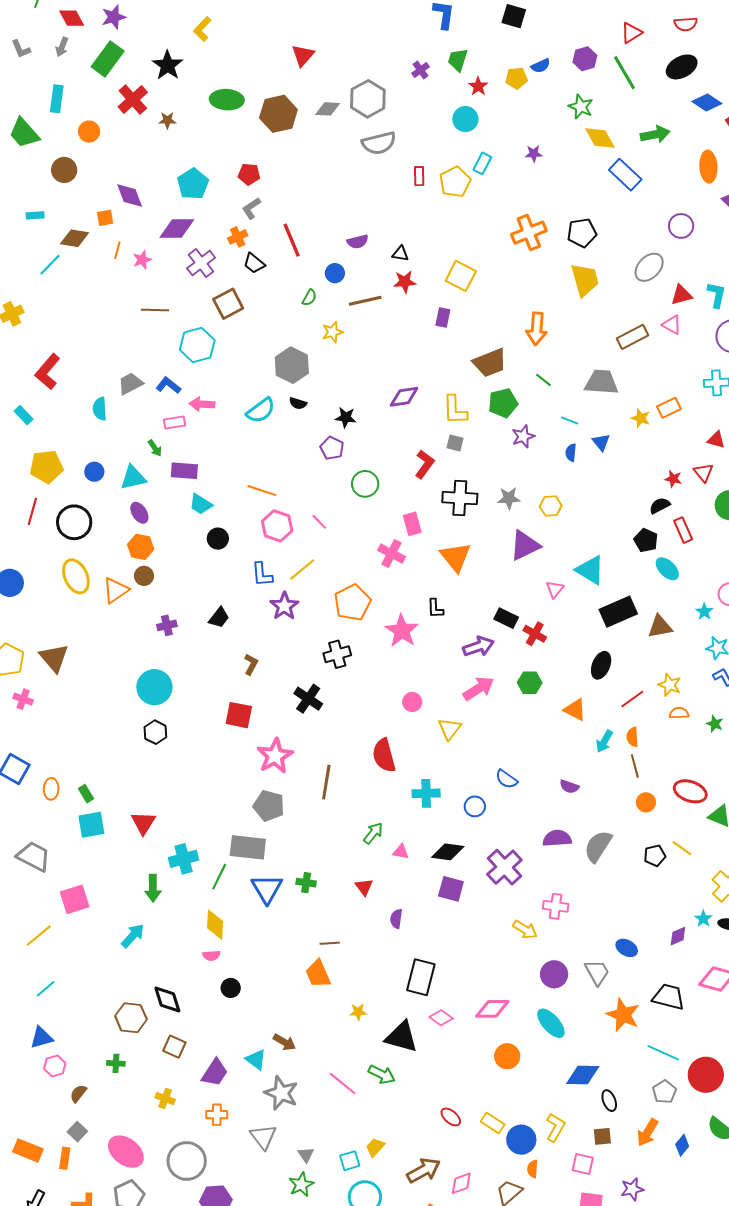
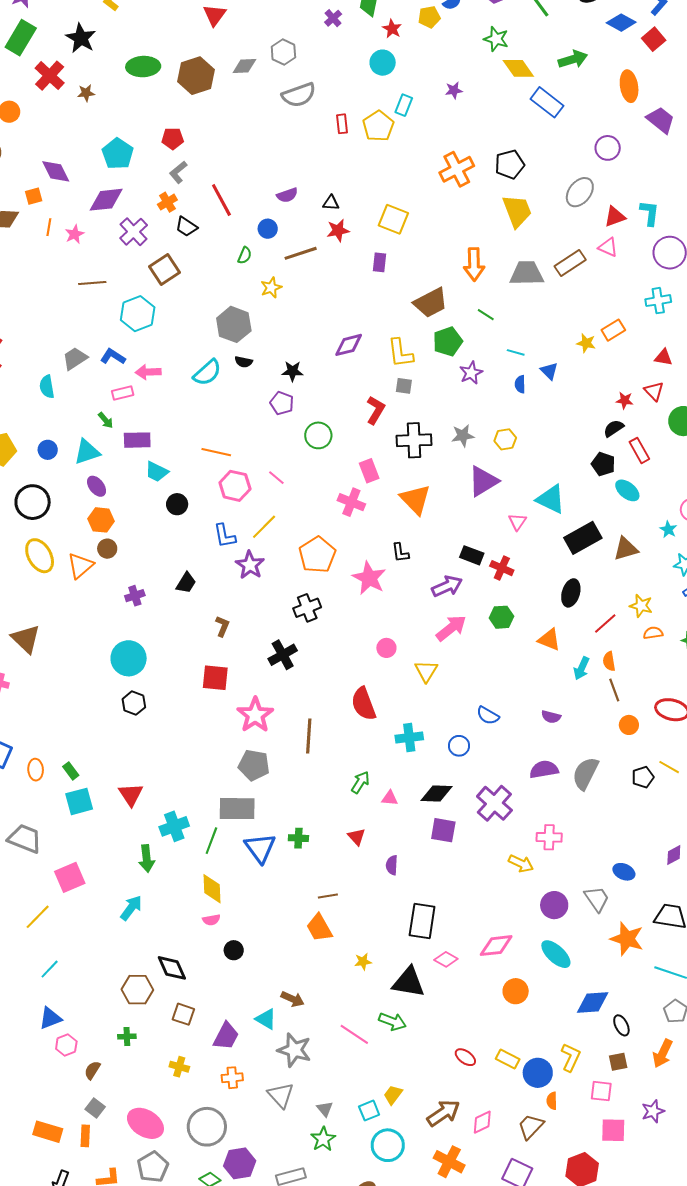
gray hexagon: (368, 99) -> (283, 52), size x0.7
gray trapezoid: (601, 382) -> (527, 273), moved
black cross: (308, 699) -> (283, 655), turned 32

